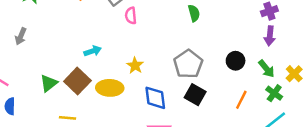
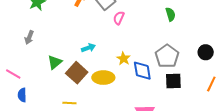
pink semicircle: (131, 16) -> (119, 18), turned 32
green triangle: (49, 83) -> (55, 62), moved
black square: (195, 95) -> (173, 81), turned -30
blue diamond: (155, 98) -> (142, 71), moved

